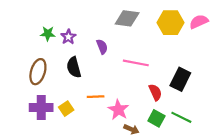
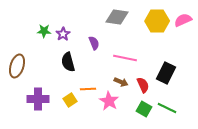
brown ellipse: (38, 72) -> (17, 66), moved
yellow square: (66, 109) -> (70, 100), moved
brown arrow: (131, 129) -> (121, 82), moved

